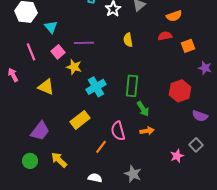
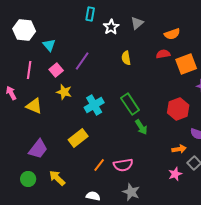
purple line: (84, 43) -> (82, 61), turned -54
orange square: (188, 46) -> (186, 64), size x1.5
pink line: (31, 52) -> (29, 70), turned 30
yellow star: (74, 67) -> (64, 92), moved
green rectangle: (132, 86) -> (130, 104), turned -40
yellow triangle: (46, 87) -> (34, 106), moved
pink semicircle: (118, 131) -> (123, 165), moved, turned -84
orange arrow: (147, 131) -> (179, 149), moved

